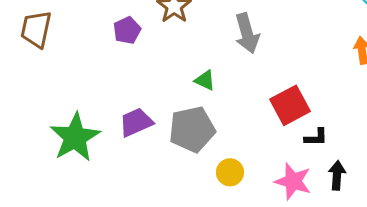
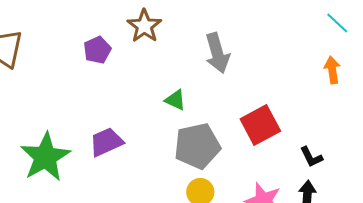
gray pentagon: (192, 129) -> (197, 146), moved
black L-shape: (316, 137) -> (311, 157), moved, turned 65

